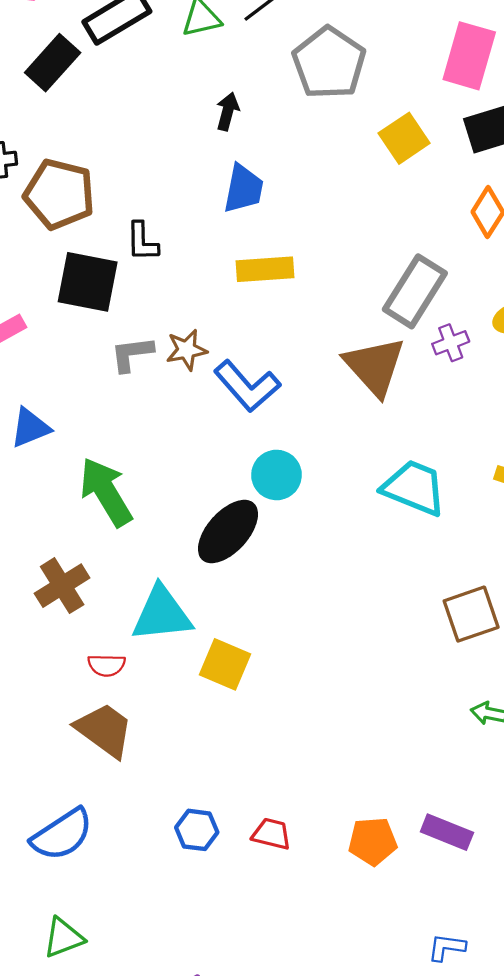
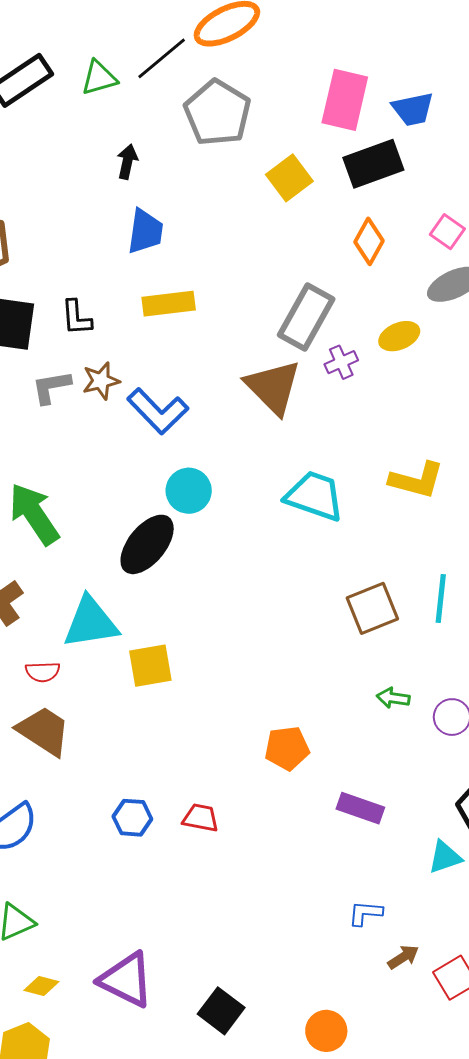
black L-shape: (142, 242) -> (76, 318), moved
yellow square: (225, 664) -> (150, 666), turned -30
orange pentagon: (373, 841) -> (287, 748), moved

